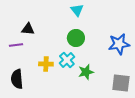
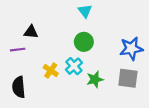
yellow cross: (46, 64) -> (51, 71), turned 32
gray square: (121, 83) -> (128, 78), moved

